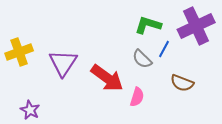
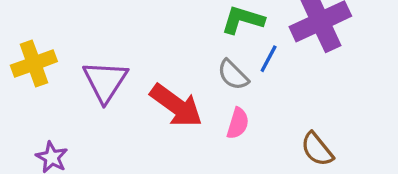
brown semicircle: (182, 83) -> (317, 149), moved, turned 30
pink semicircle: (137, 97) -> (238, 123), moved

